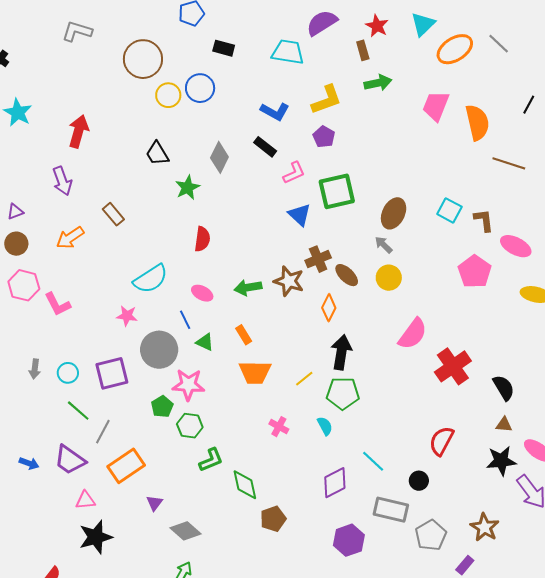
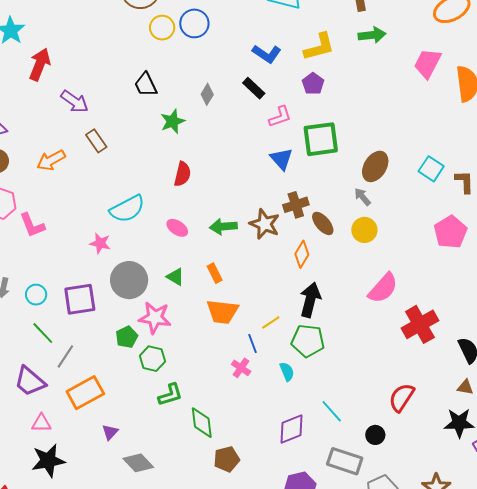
red arrow: (78, 131) -> (40, 64), moved
gray diamond: (219, 157) -> (207, 94), size x0.7
purple arrow: (62, 181) -> (75, 102), moved, turned -40
blue line: (185, 320) -> (253, 343), moved

